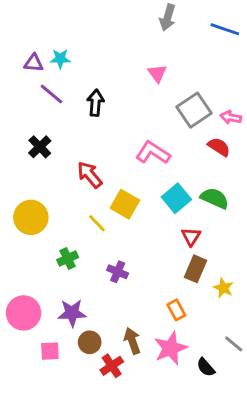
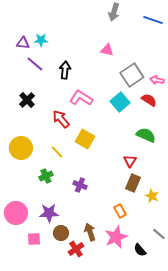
pink triangle: (157, 73) -> (107, 50), turned -40
pink L-shape: (153, 153) -> (81, 98), moved
cyan square: (176, 198) -> (120, 102), moved
yellow line: (97, 223) -> (57, 152), moved

